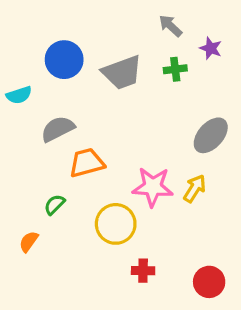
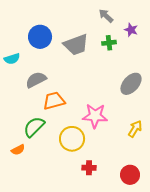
yellow arrow: (195, 188) -> (135, 129), moved
green semicircle: (54, 205) -> (34, 127), size x1.6
orange semicircle: (29, 242) -> (18, 150), turned -152

